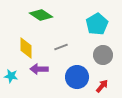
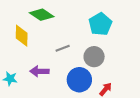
yellow diamond: (26, 48) -> (22, 36), moved
gray circle: (103, 55) -> (94, 57), moved

